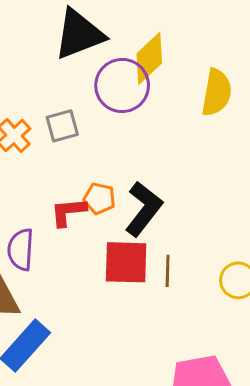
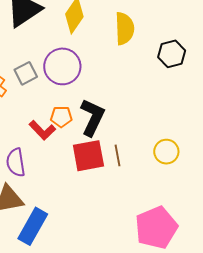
purple circle: (122, 86) -> (62, 66), moved
red L-shape: (68, 212) -> (42, 130), turned -116

